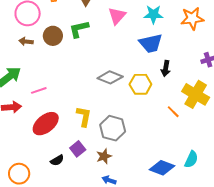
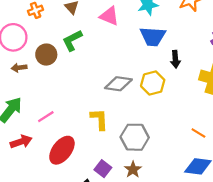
pink triangle: (117, 16) -> (109, 16), turned -36
blue trapezoid: (151, 43) -> (153, 36), turned 30
orange line: (173, 112) -> (198, 133), moved
yellow L-shape: (84, 116) -> (99, 119), moved

